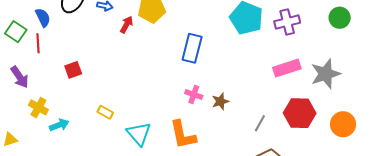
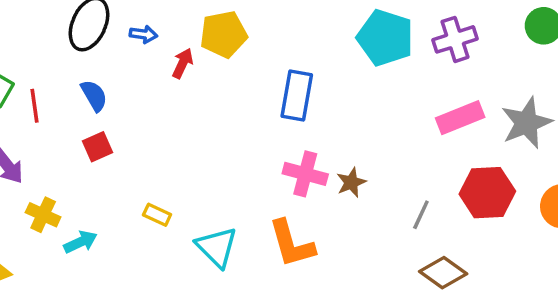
blue semicircle: (43, 18) -> (94, 96), moved
pink cross: (194, 94) -> (305, 174), size x1.4

